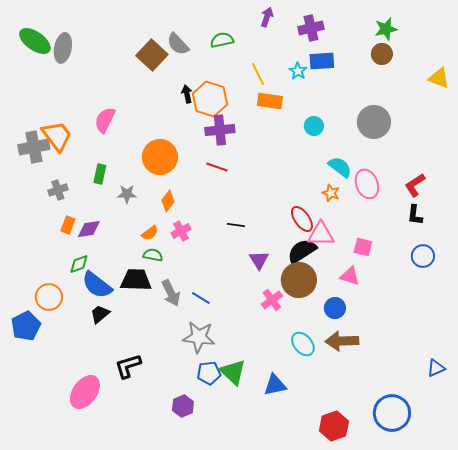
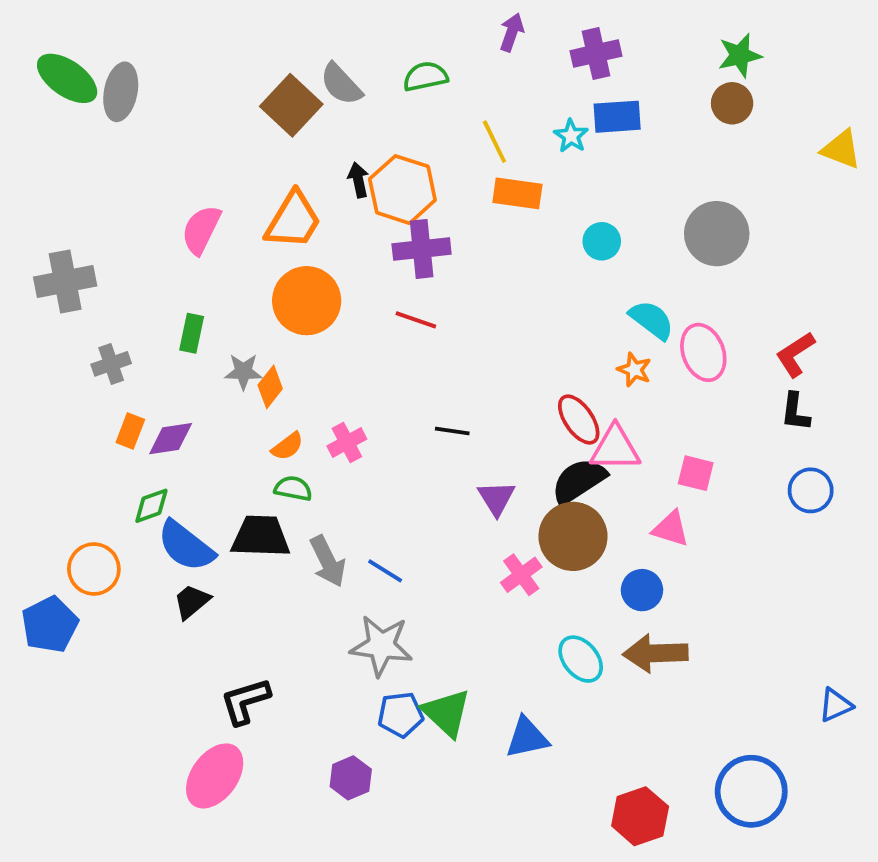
orange trapezoid: (57, 136) -> (293, 220), moved, turned 68
orange diamond: (168, 201) -> (270, 387), moved
pink ellipse: (85, 392) -> (215, 776), moved

